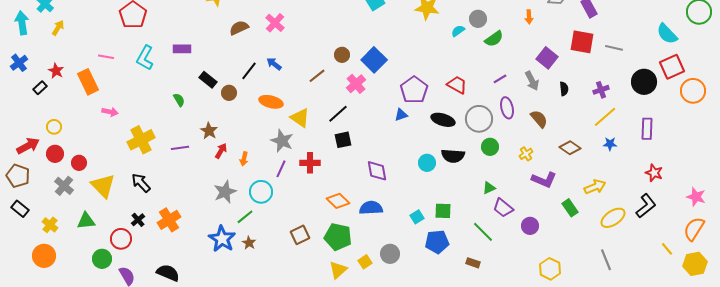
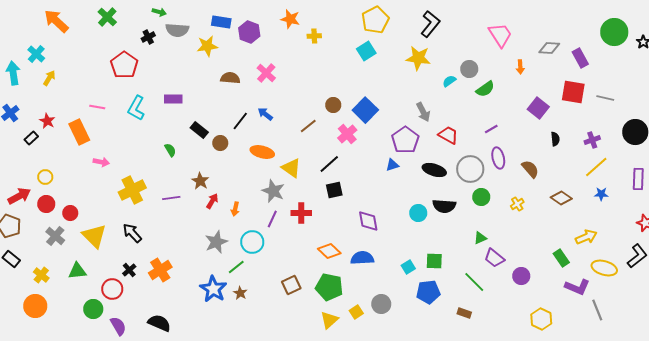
brown semicircle: (239, 28) -> (230, 78), turned 30
gray arrow: (532, 81) -> (423, 112), moved
purple L-shape: (544, 180) -> (577, 287), moved
yellow ellipse: (613, 218) -> (604, 268), turned 50

